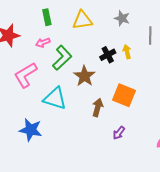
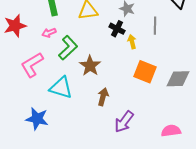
black cross: (108, 55) -> (117, 29), moved, turned -35
orange square: (124, 95) -> (145, 72), moved
purple arrow: (119, 133) -> (124, 122), size x1.6

